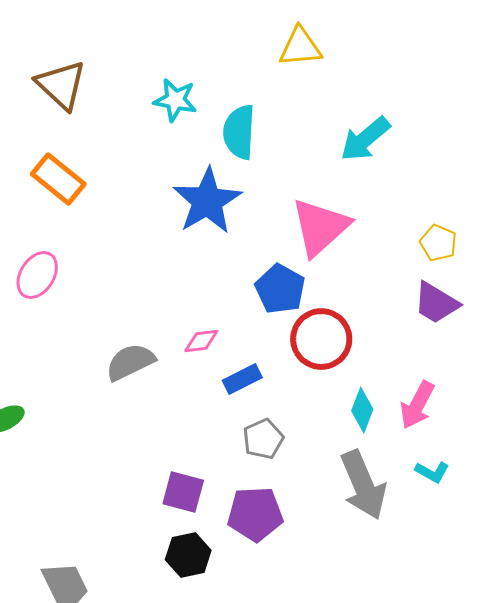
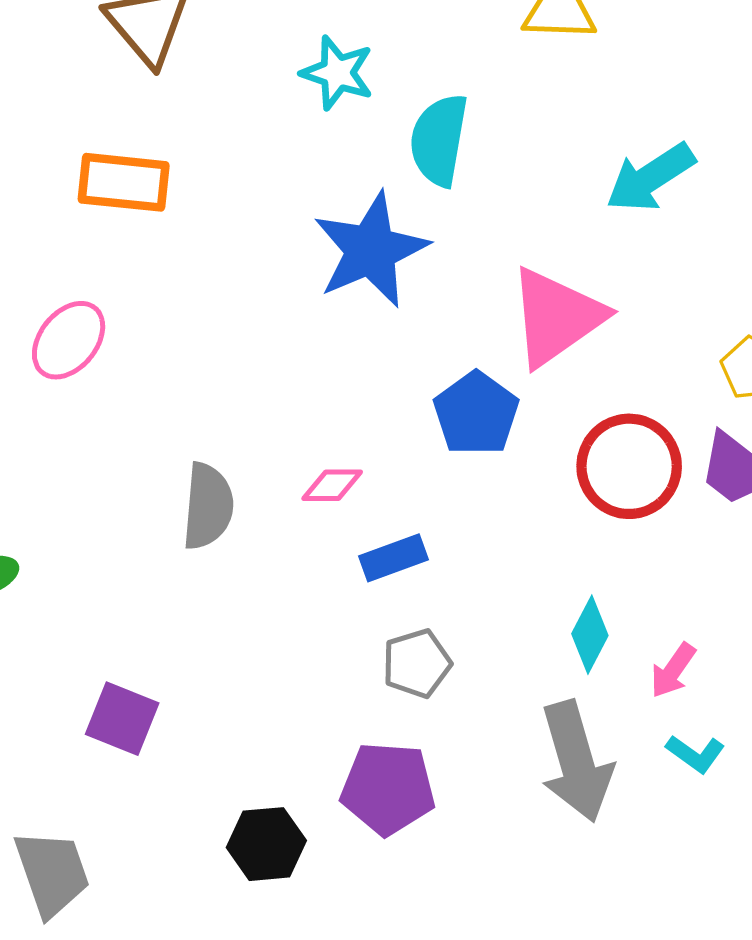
orange rectangle: (58, 179) -> (124, 182), turned -40
red circle: (321, 339) -> (629, 466), moved
gray semicircle: (130, 362) -> (208, 506), turned 114
pink arrow: (417, 405) -> (673, 670), moved, size x0.7
purple square: (183, 492) -> (122, 719), moved

